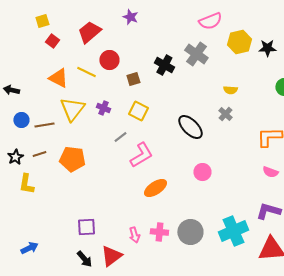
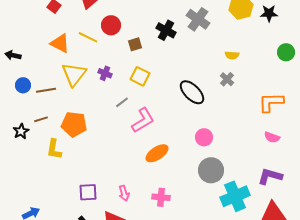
black star: (15, 157) -> (21, 131), moved
yellow L-shape: (26, 184) -> (54, 149), moved
gray circle: (190, 232) -> (211, 170), moved
pink arrow: (134, 235) -> (124, 193), moved

